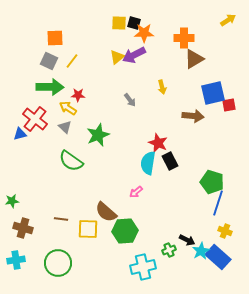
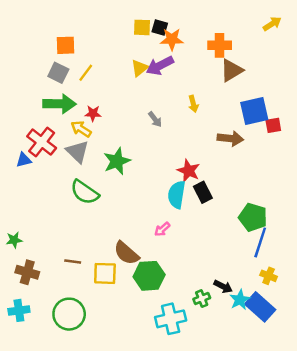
gray triangle: (65, 127) -> (77, 152), size x1.5

